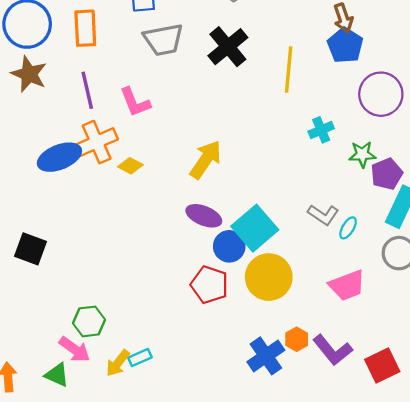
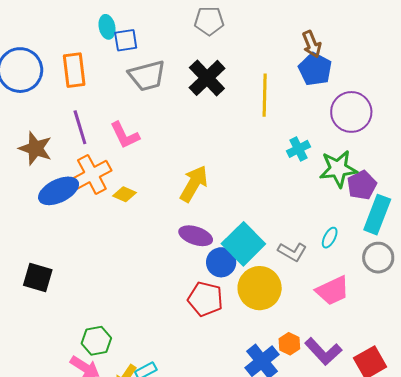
brown star: (29, 74) -> (35, 148), moved
green star: (362, 154) -> (338, 169), size x1.5
gray L-shape: (323, 215) -> (292, 252), moved

